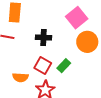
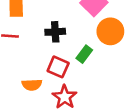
green rectangle: (64, 66) -> (84, 54), moved

